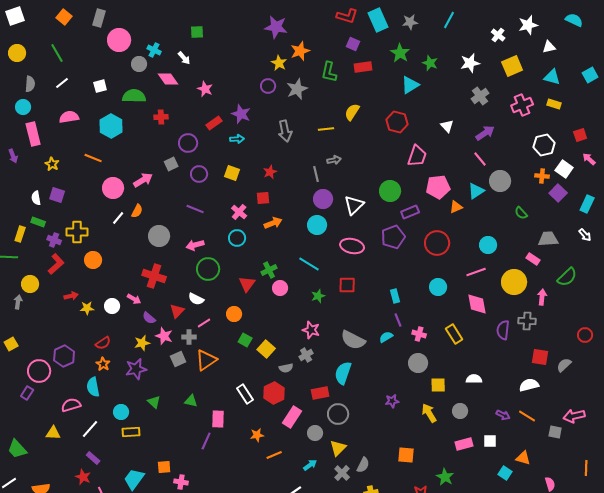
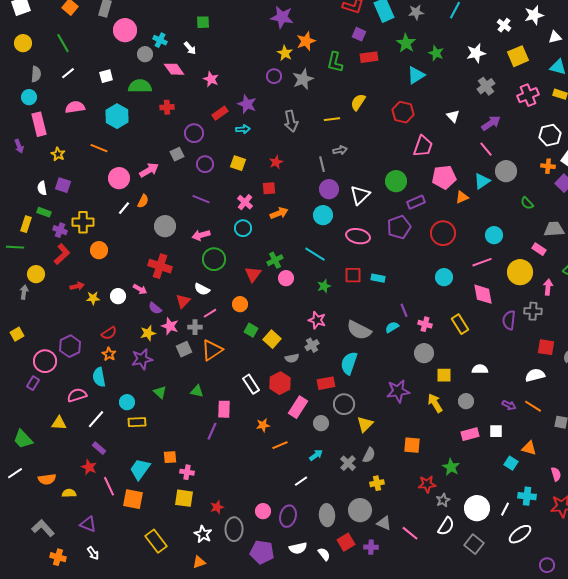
cyan rectangle: (395, 296) -> (378, 278), moved, turned -64
purple star: (392, 401) -> (398, 391), size x1.6
yellow triangle: (338, 448) -> (365, 424), moved

